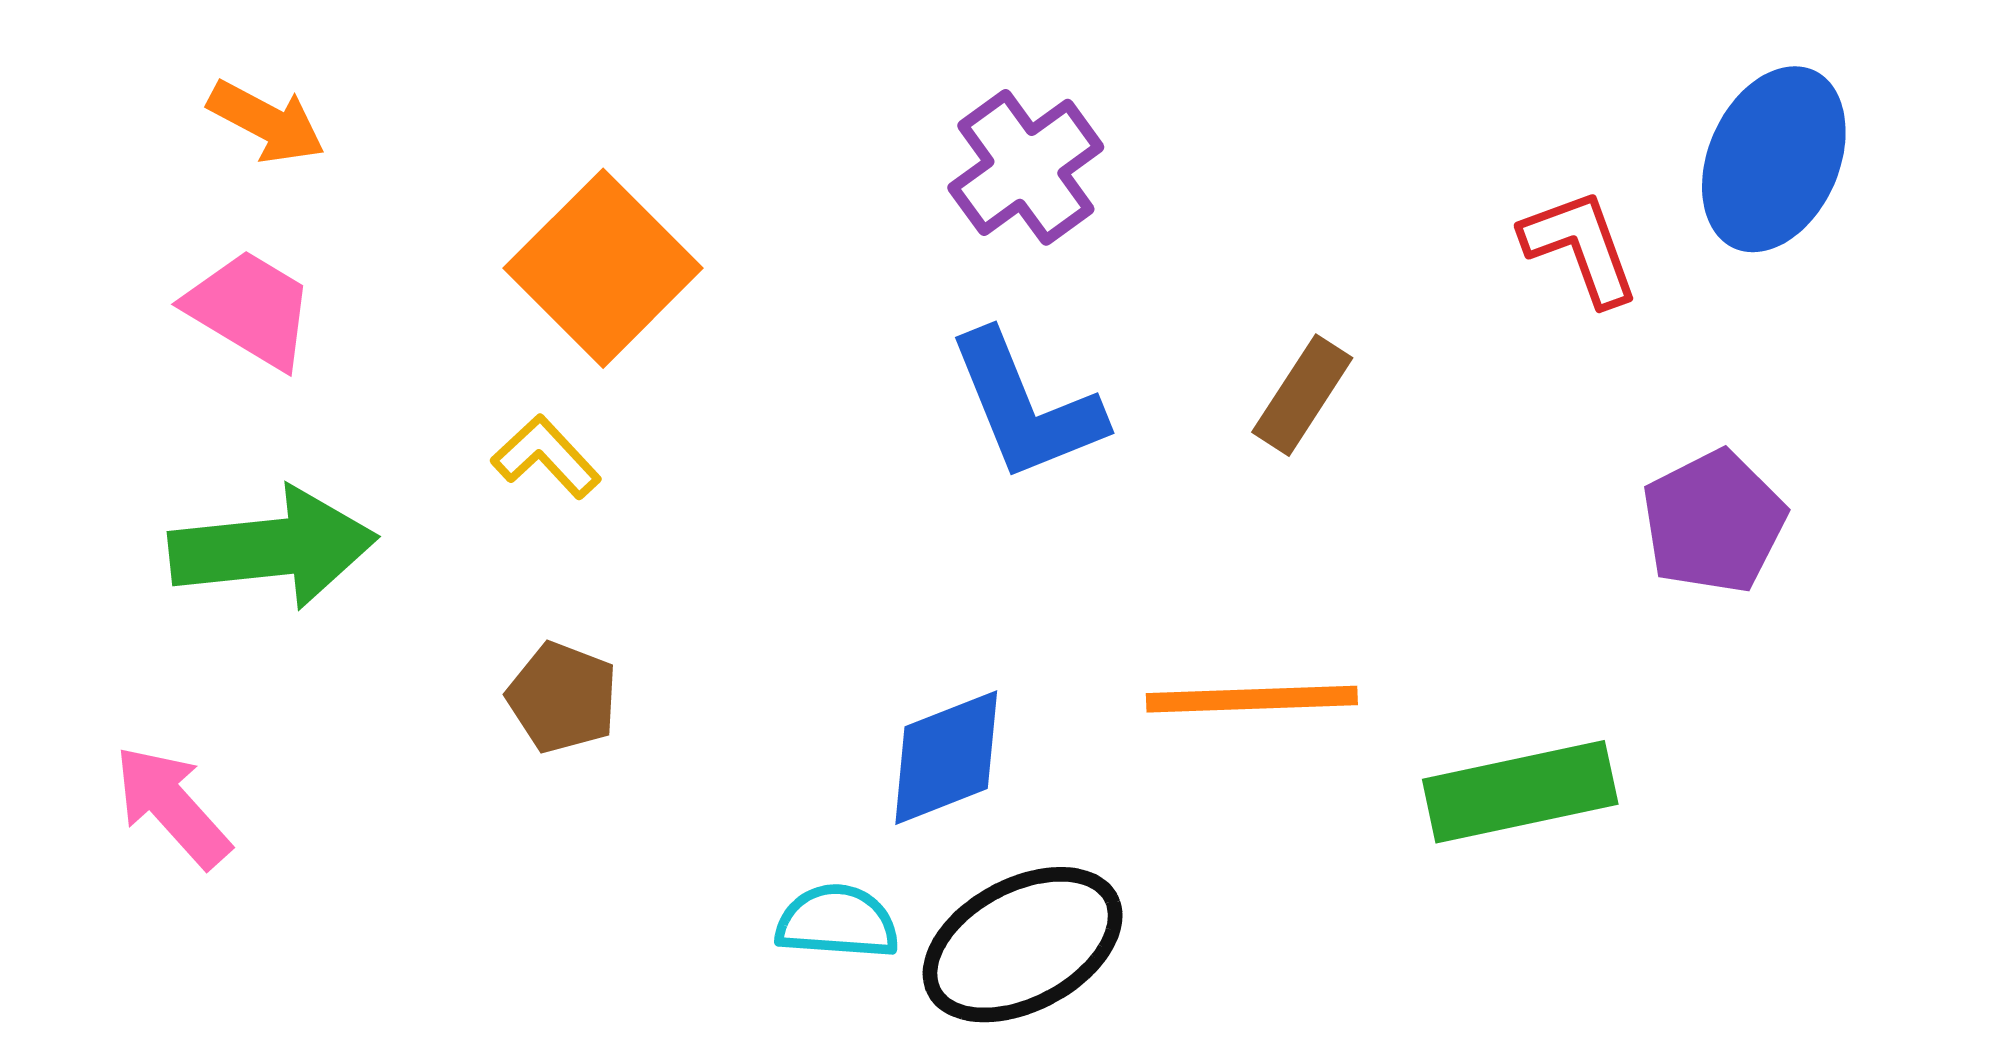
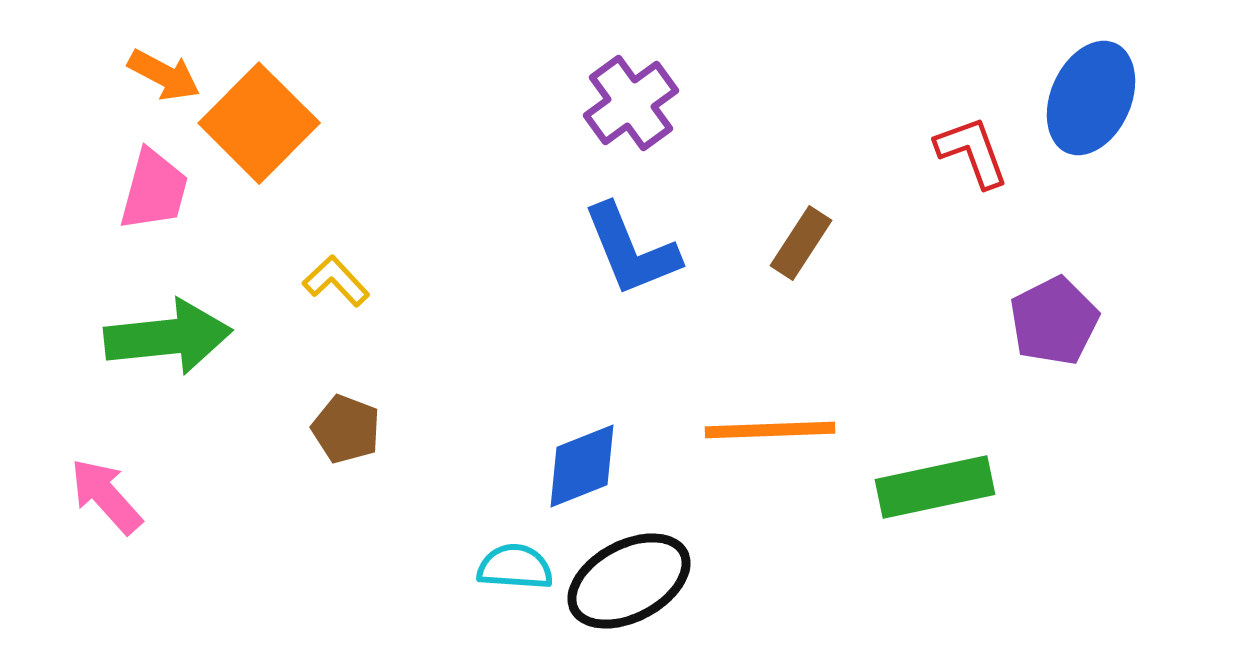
orange square: (603, 268) -> (259, 123), moved
pink trapezoid: (250, 309) -> (154, 190), turned 74

